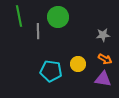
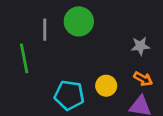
green line: (19, 16) -> (24, 58), moved
gray line: (38, 31) -> (45, 30), moved

